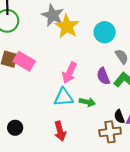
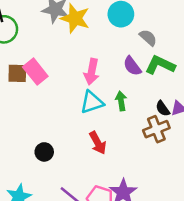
pink rectangle: (24, 61) -> (35, 72), turned 35
green arrow: (87, 102) -> (121, 101), turned -98

